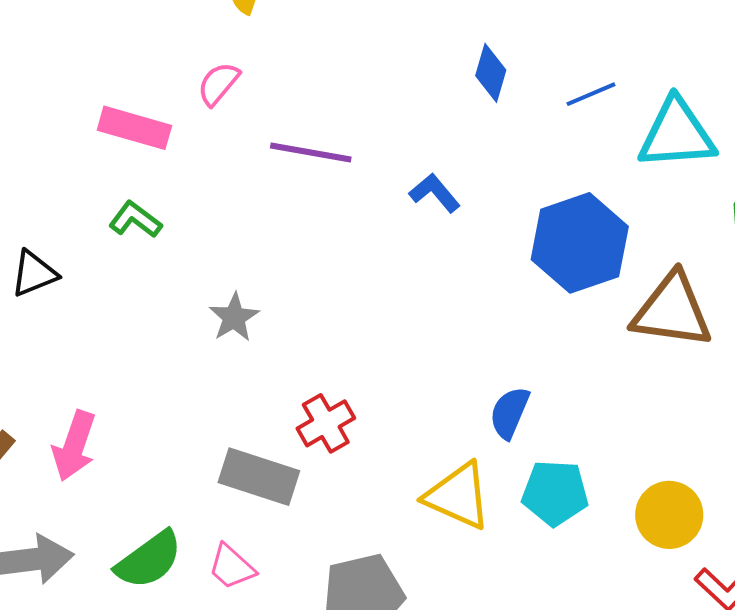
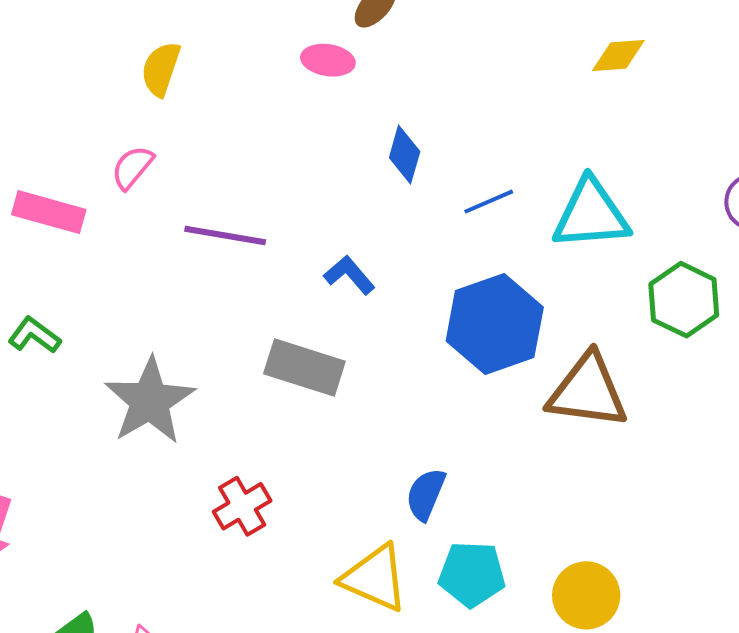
blue line: (591, 94) -> (489, 202), moved
green L-shape: (135, 220) -> (34, 335), moved
gray star: (234, 317) -> (150, 401), size x1.8
gray rectangle: (259, 477) -> (304, 367), moved

